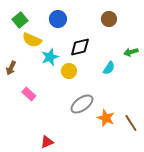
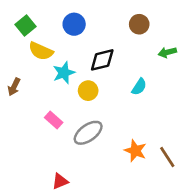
green arrow: (131, 52) -> (167, 52), moved
pink rectangle: (29, 94) -> (54, 120), moved
gray ellipse: (82, 104) -> (88, 133), moved

